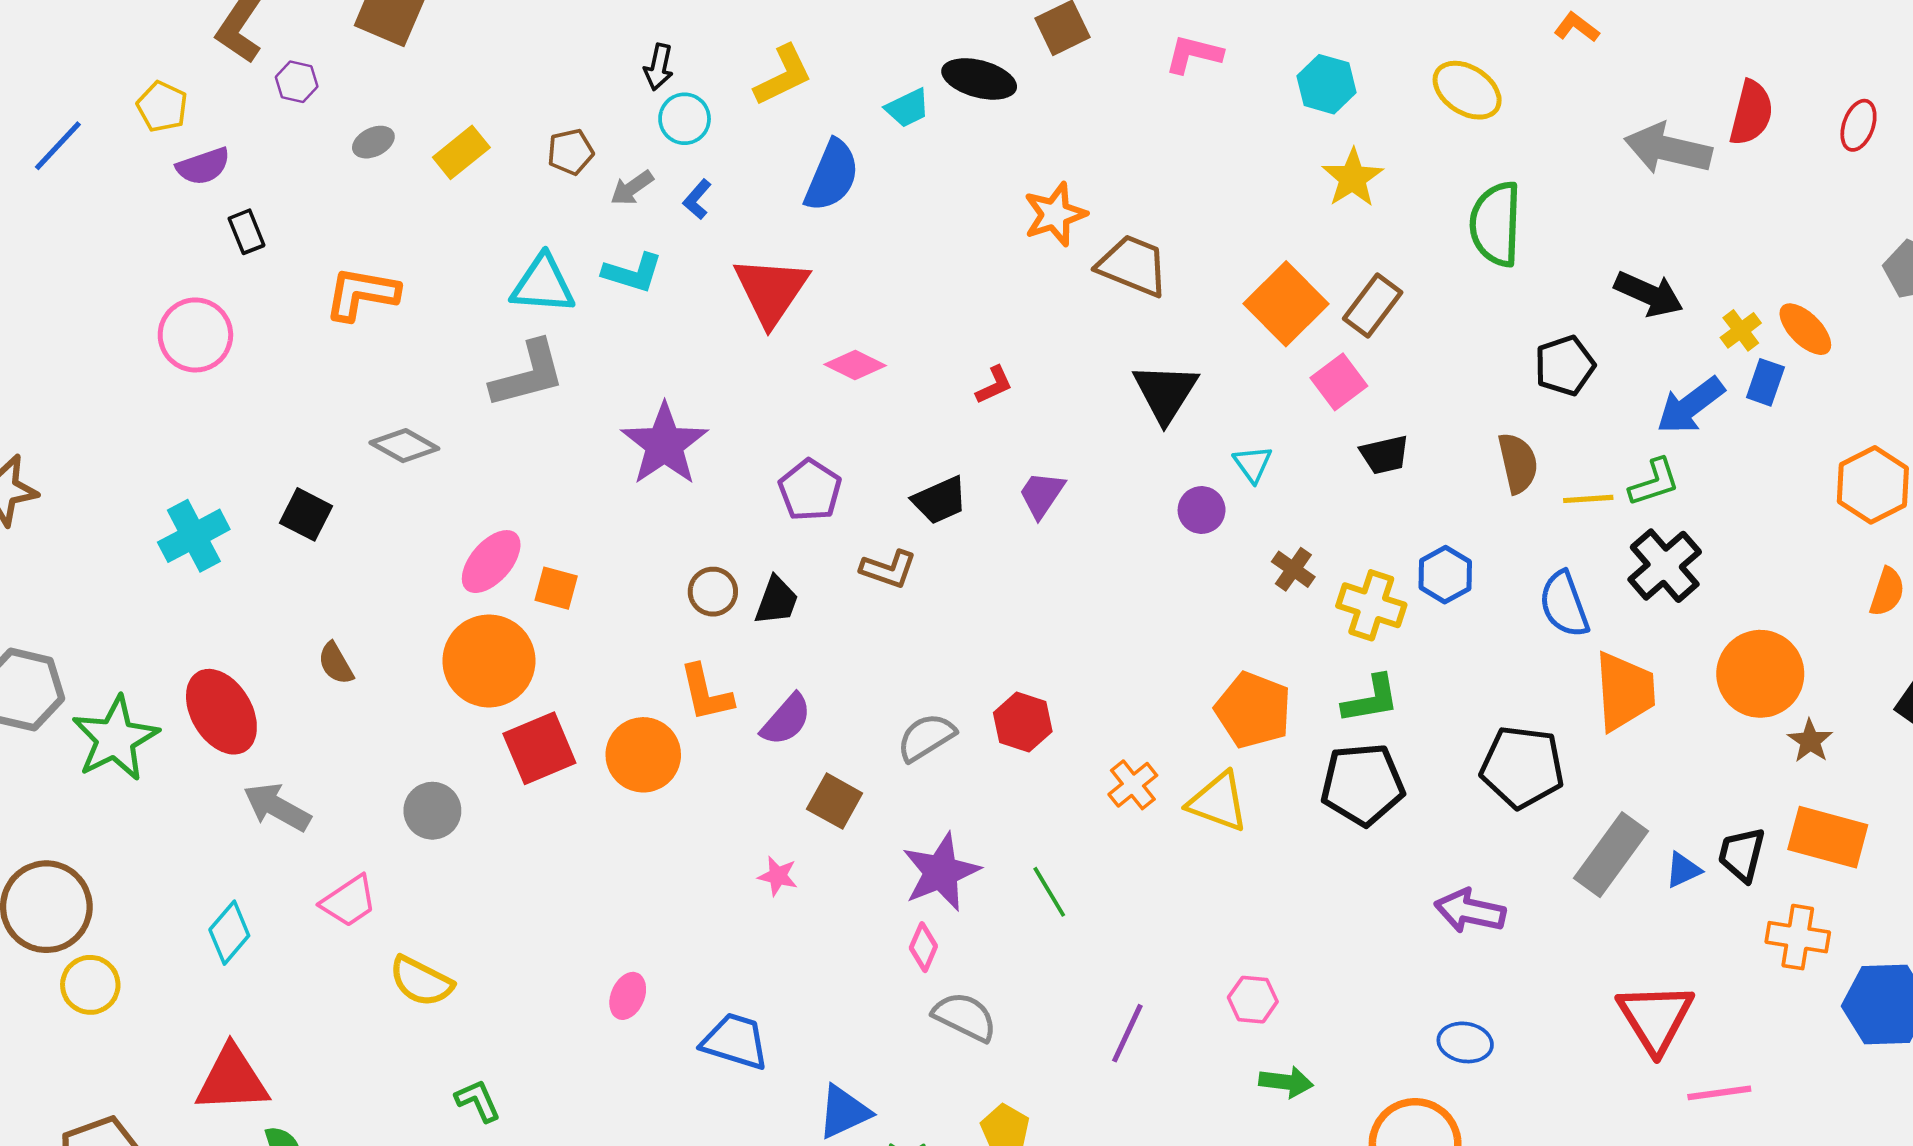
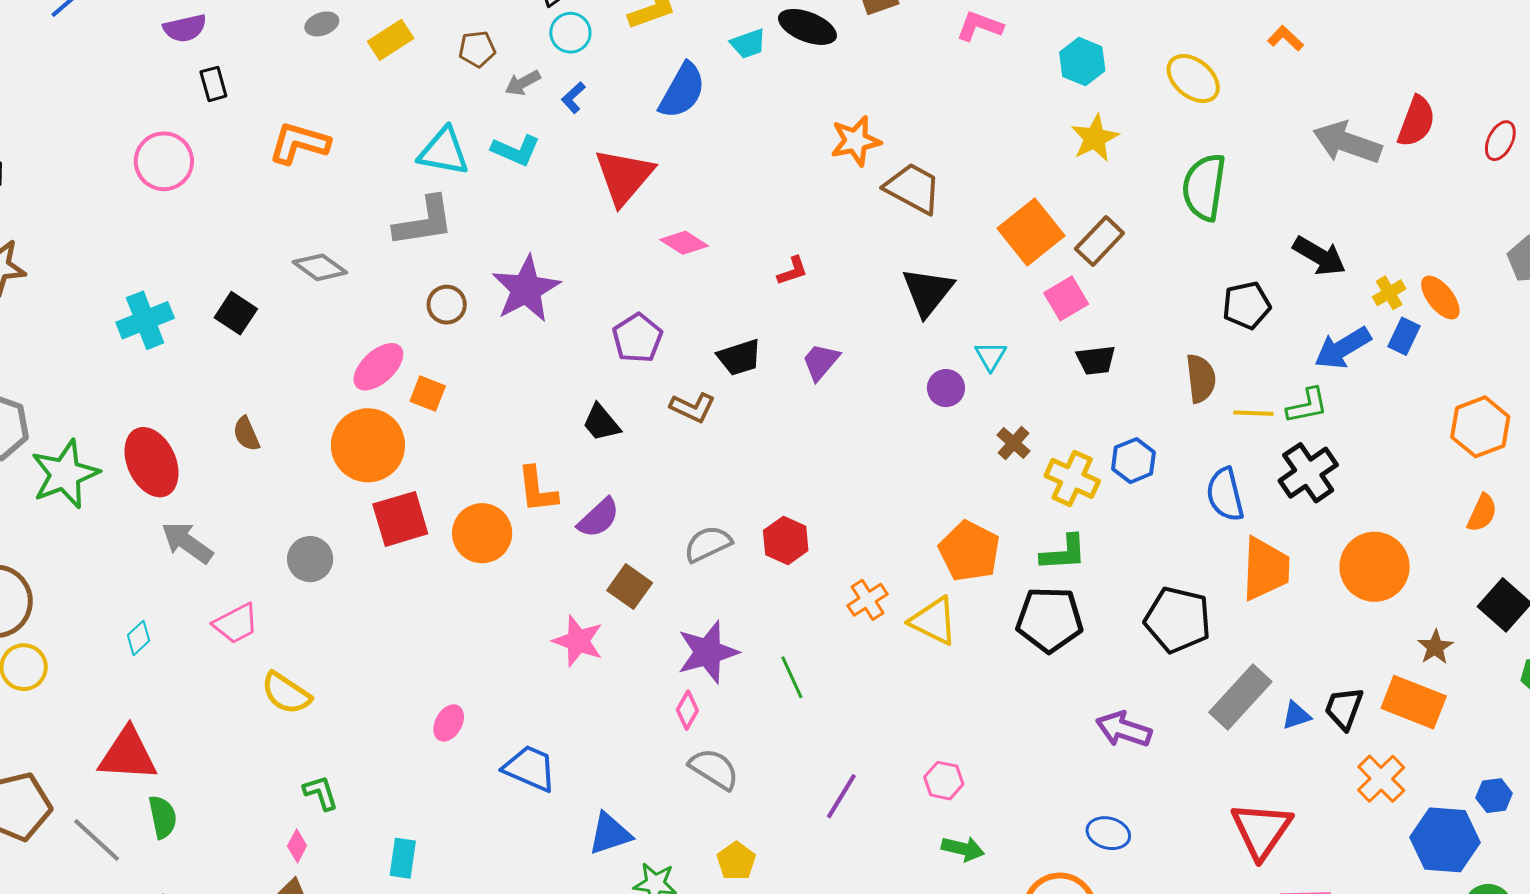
brown circle: (713, 592) -> (447, 305), moved
black trapezoid: (777, 601) -> (601, 423), turned 114
brown star: (1810, 741) -> (1435, 647), moved
pink star: (778, 876) -> (578, 641), size x1.6
cyan diamond: (229, 933) -> (138, 638), size x0.7
orange cross: (1798, 937) -> (1381, 779), turned 30

